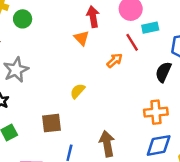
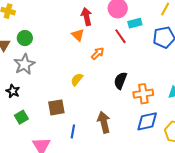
green circle: (23, 19) -> (25, 38), moved
orange arrow: (115, 60) -> (98, 53), moved
black semicircle: (163, 72) -> (120, 81), moved

